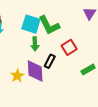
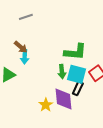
cyan square: (31, 24) -> (76, 74), moved
green L-shape: (49, 25) -> (75, 52), turned -55

